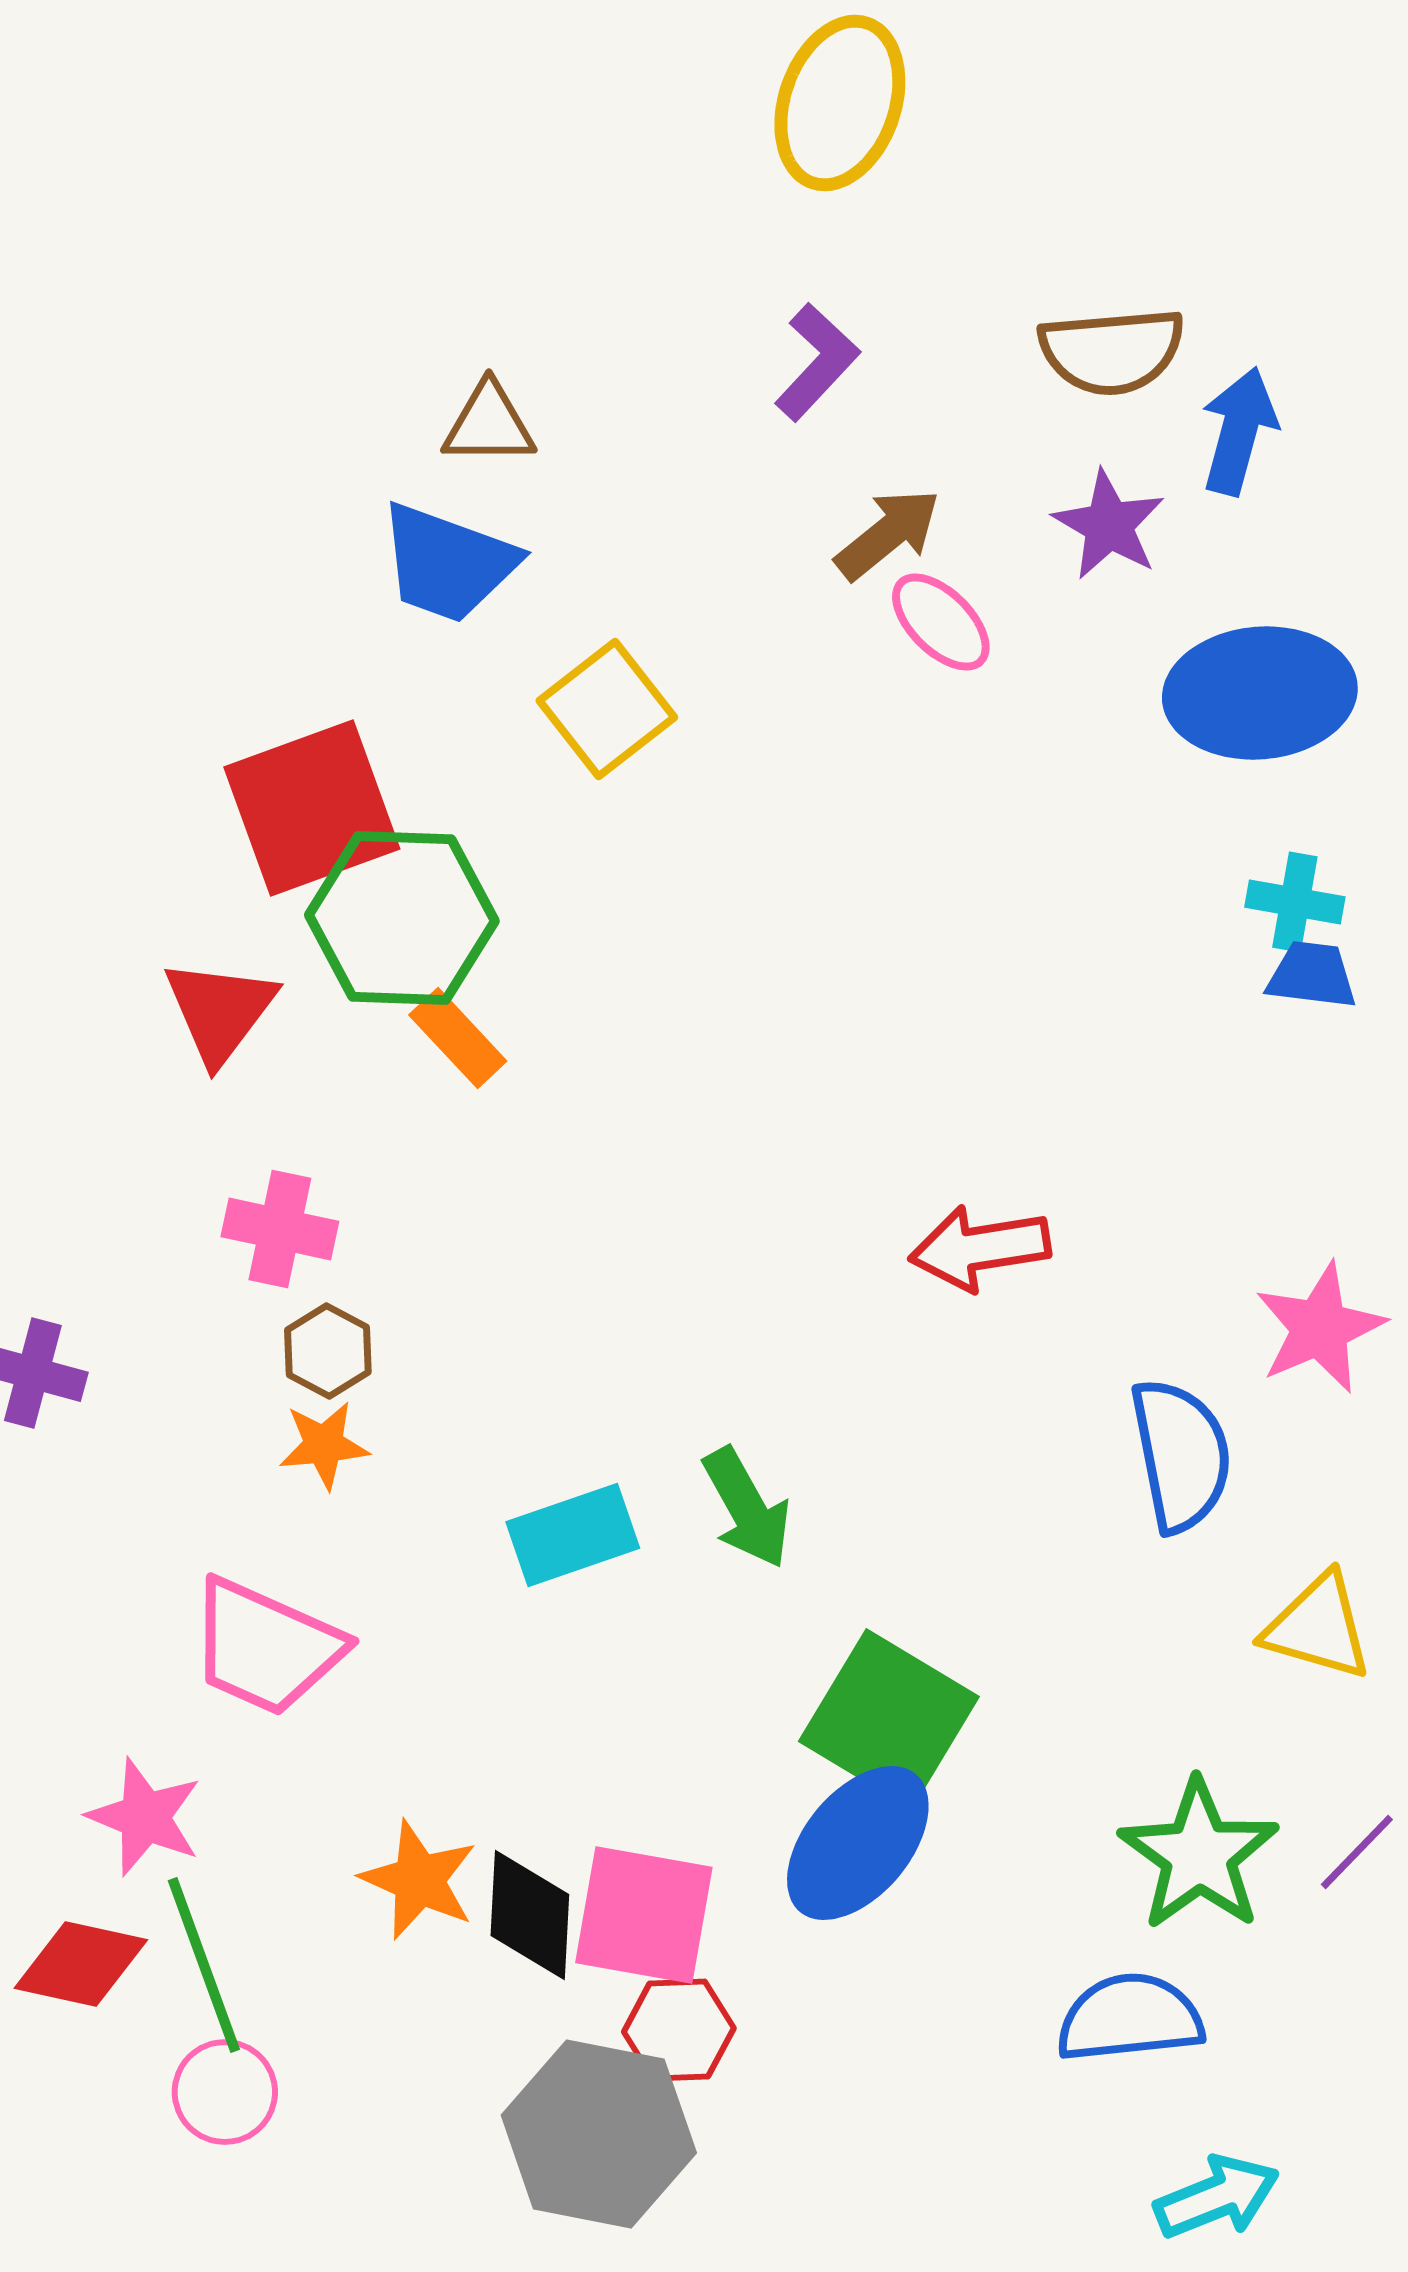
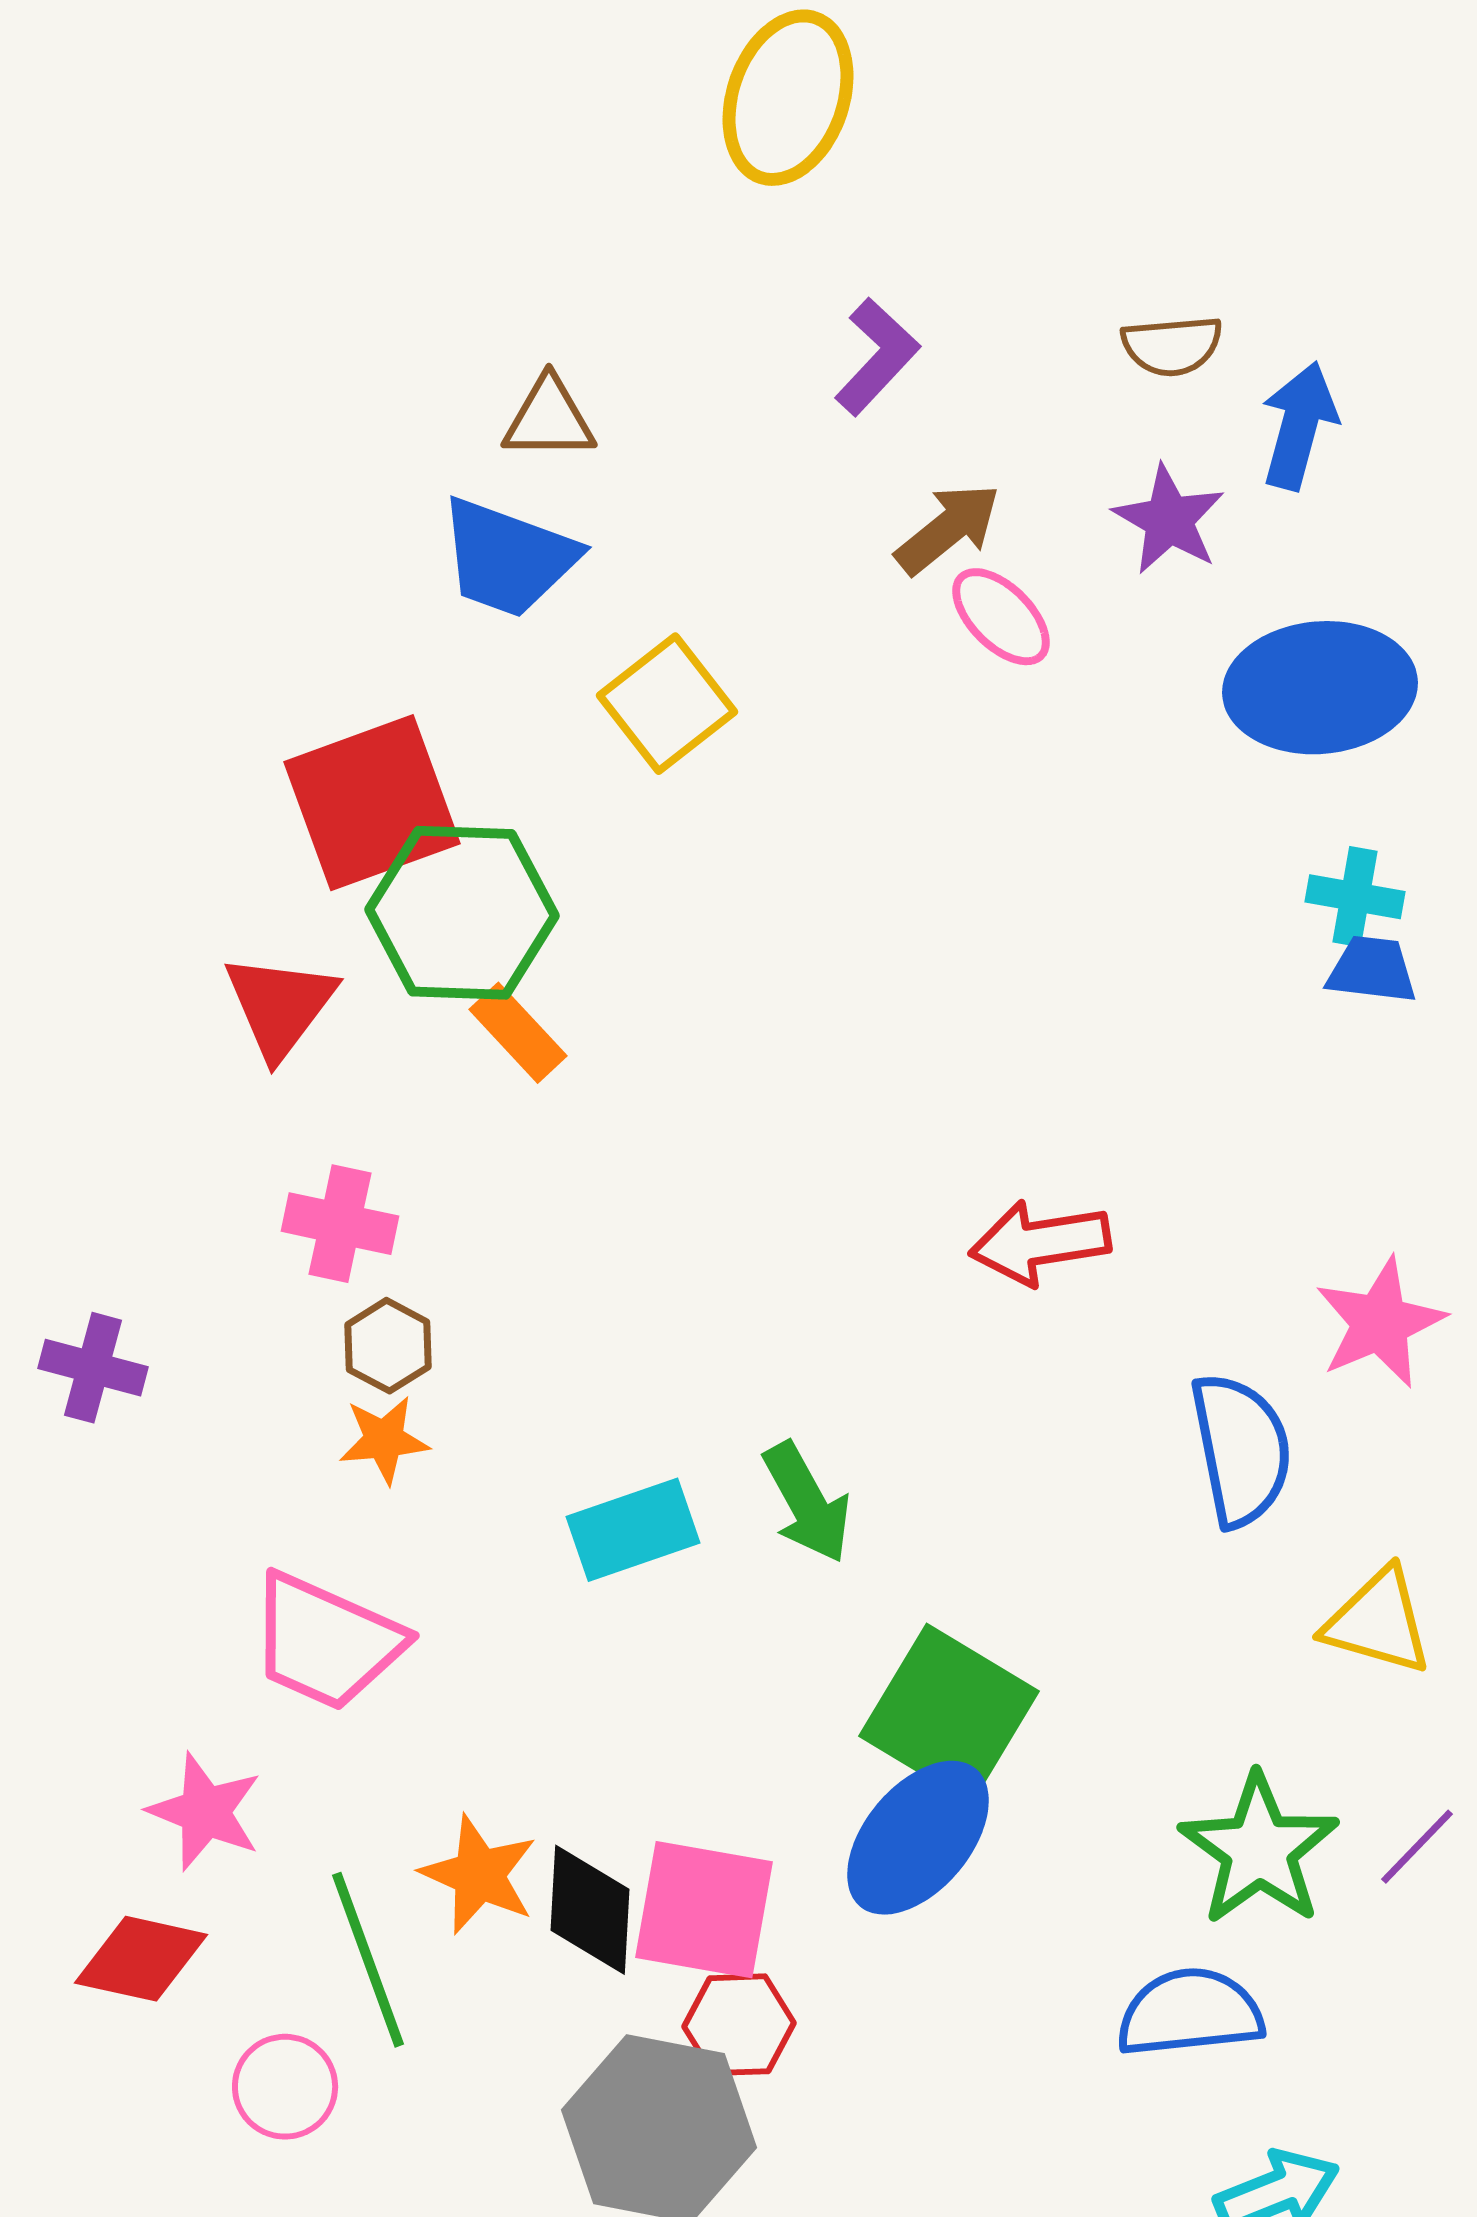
yellow ellipse: (840, 103) -> (788, 98), moved
brown semicircle: (1112, 351) -> (1172, 346), size x0.7
green line: (204, 1965) -> (368, 1960), moved

